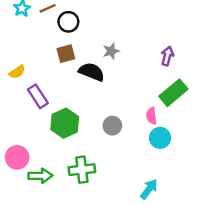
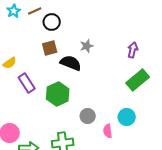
pink semicircle: (151, 116) -> (108, 131), moved
green hexagon: (65, 123) -> (58, 94), moved
gray circle: (112, 126) -> (88, 116), moved

